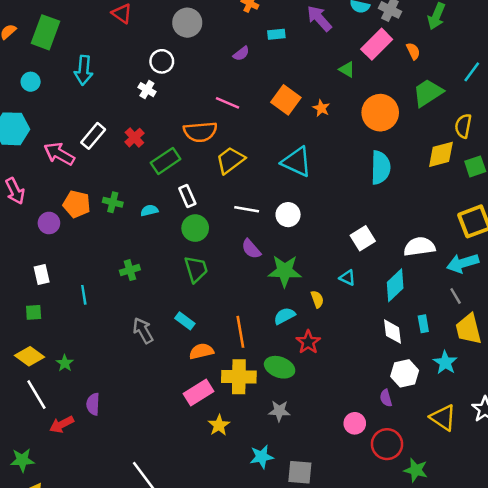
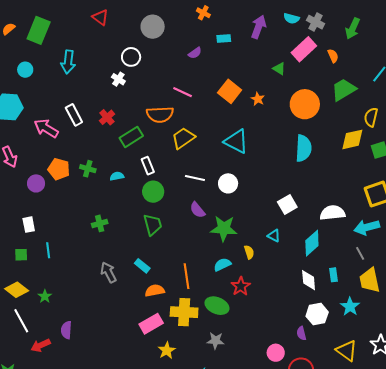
purple arrow: (319, 18) -> (259, 27), turned 60
white rectangle: (93, 136) -> (74, 115), turned -70
cyan line: (84, 295) -> (48, 250), moved

